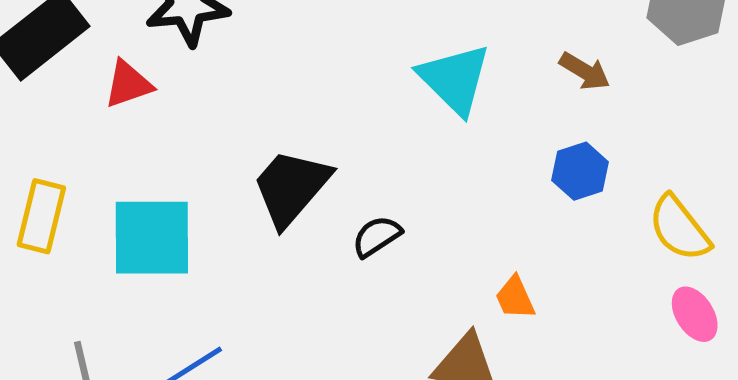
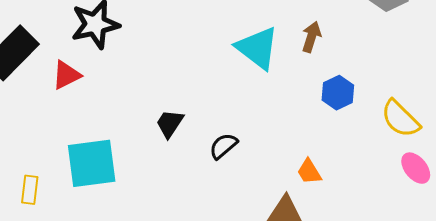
brown arrow: (585, 71) -> (311, 37), moved, turned -96
black trapezoid: (291, 187) -> (170, 124), size x0.6
yellow rectangle: (41, 216) -> (30, 190), moved, size x0.7

